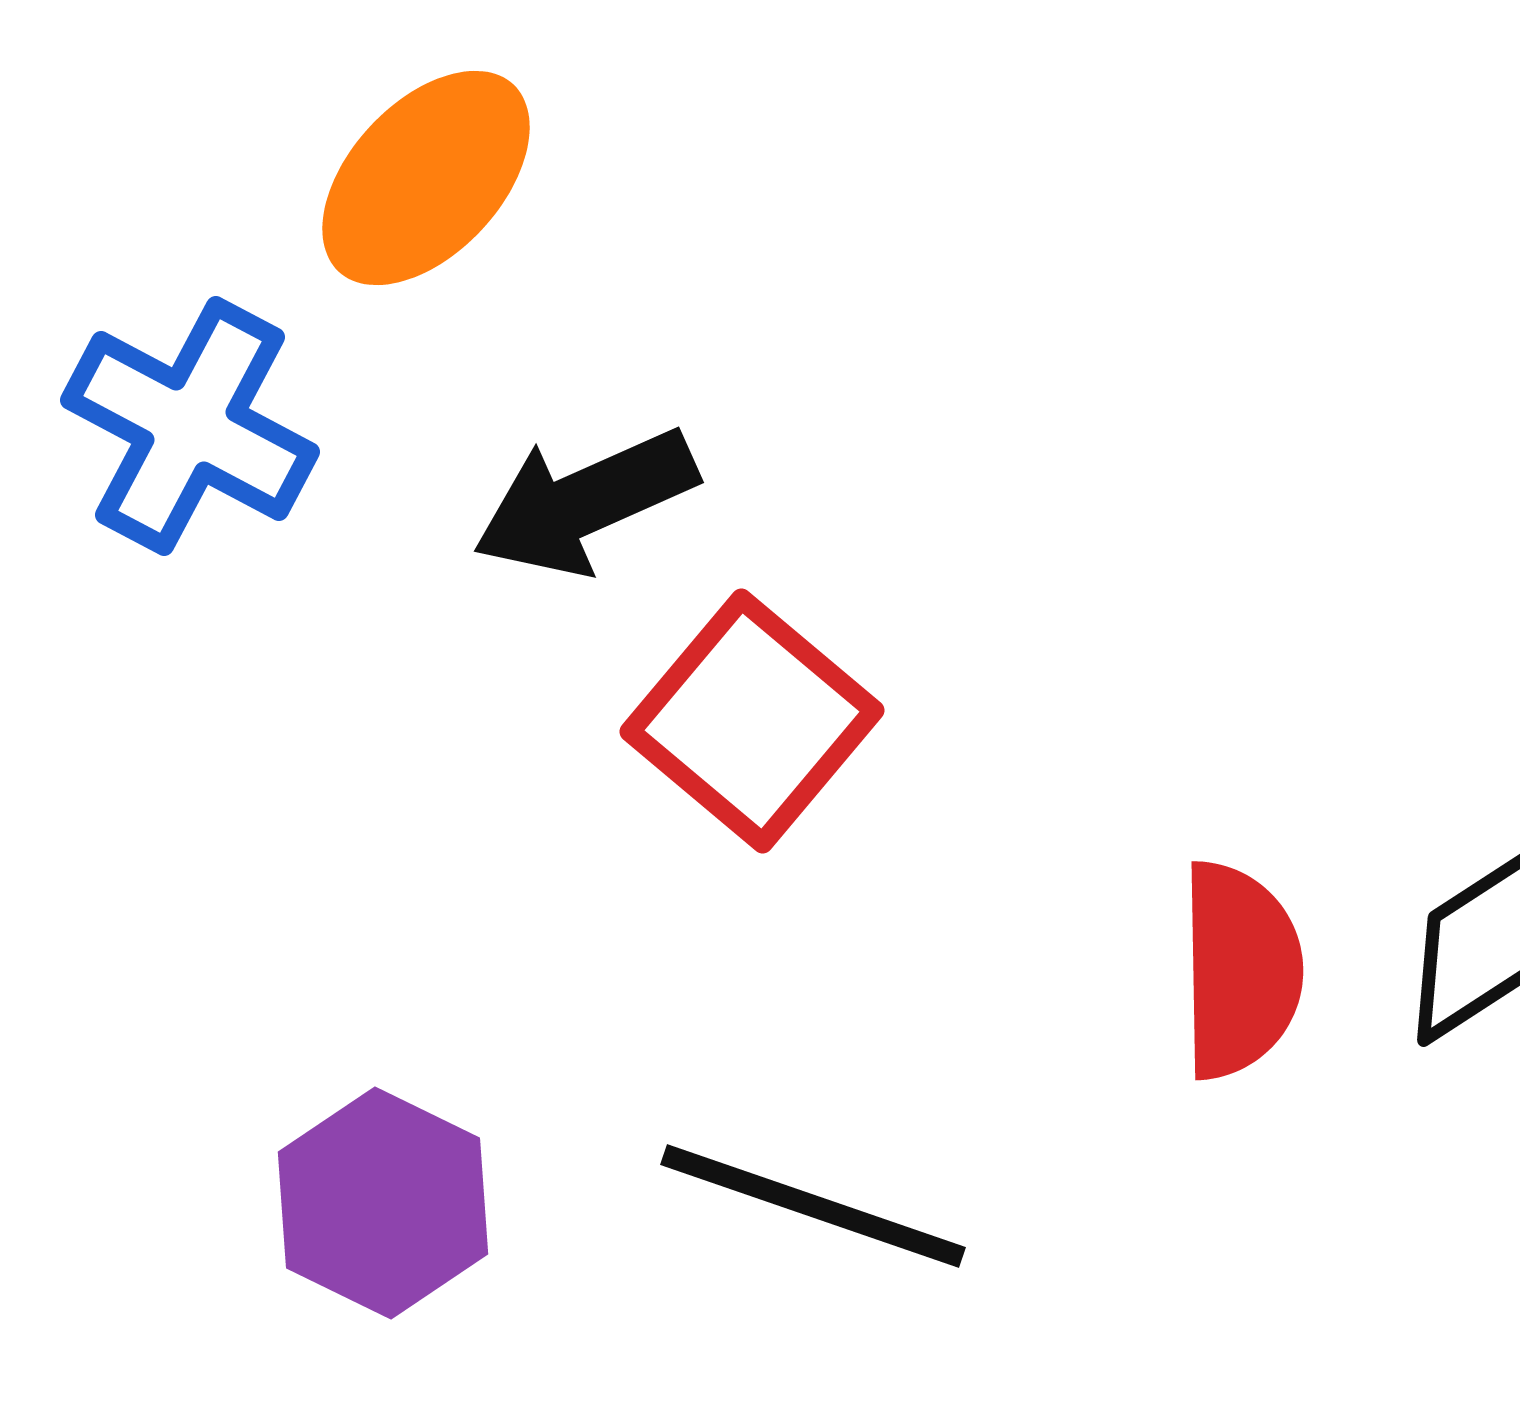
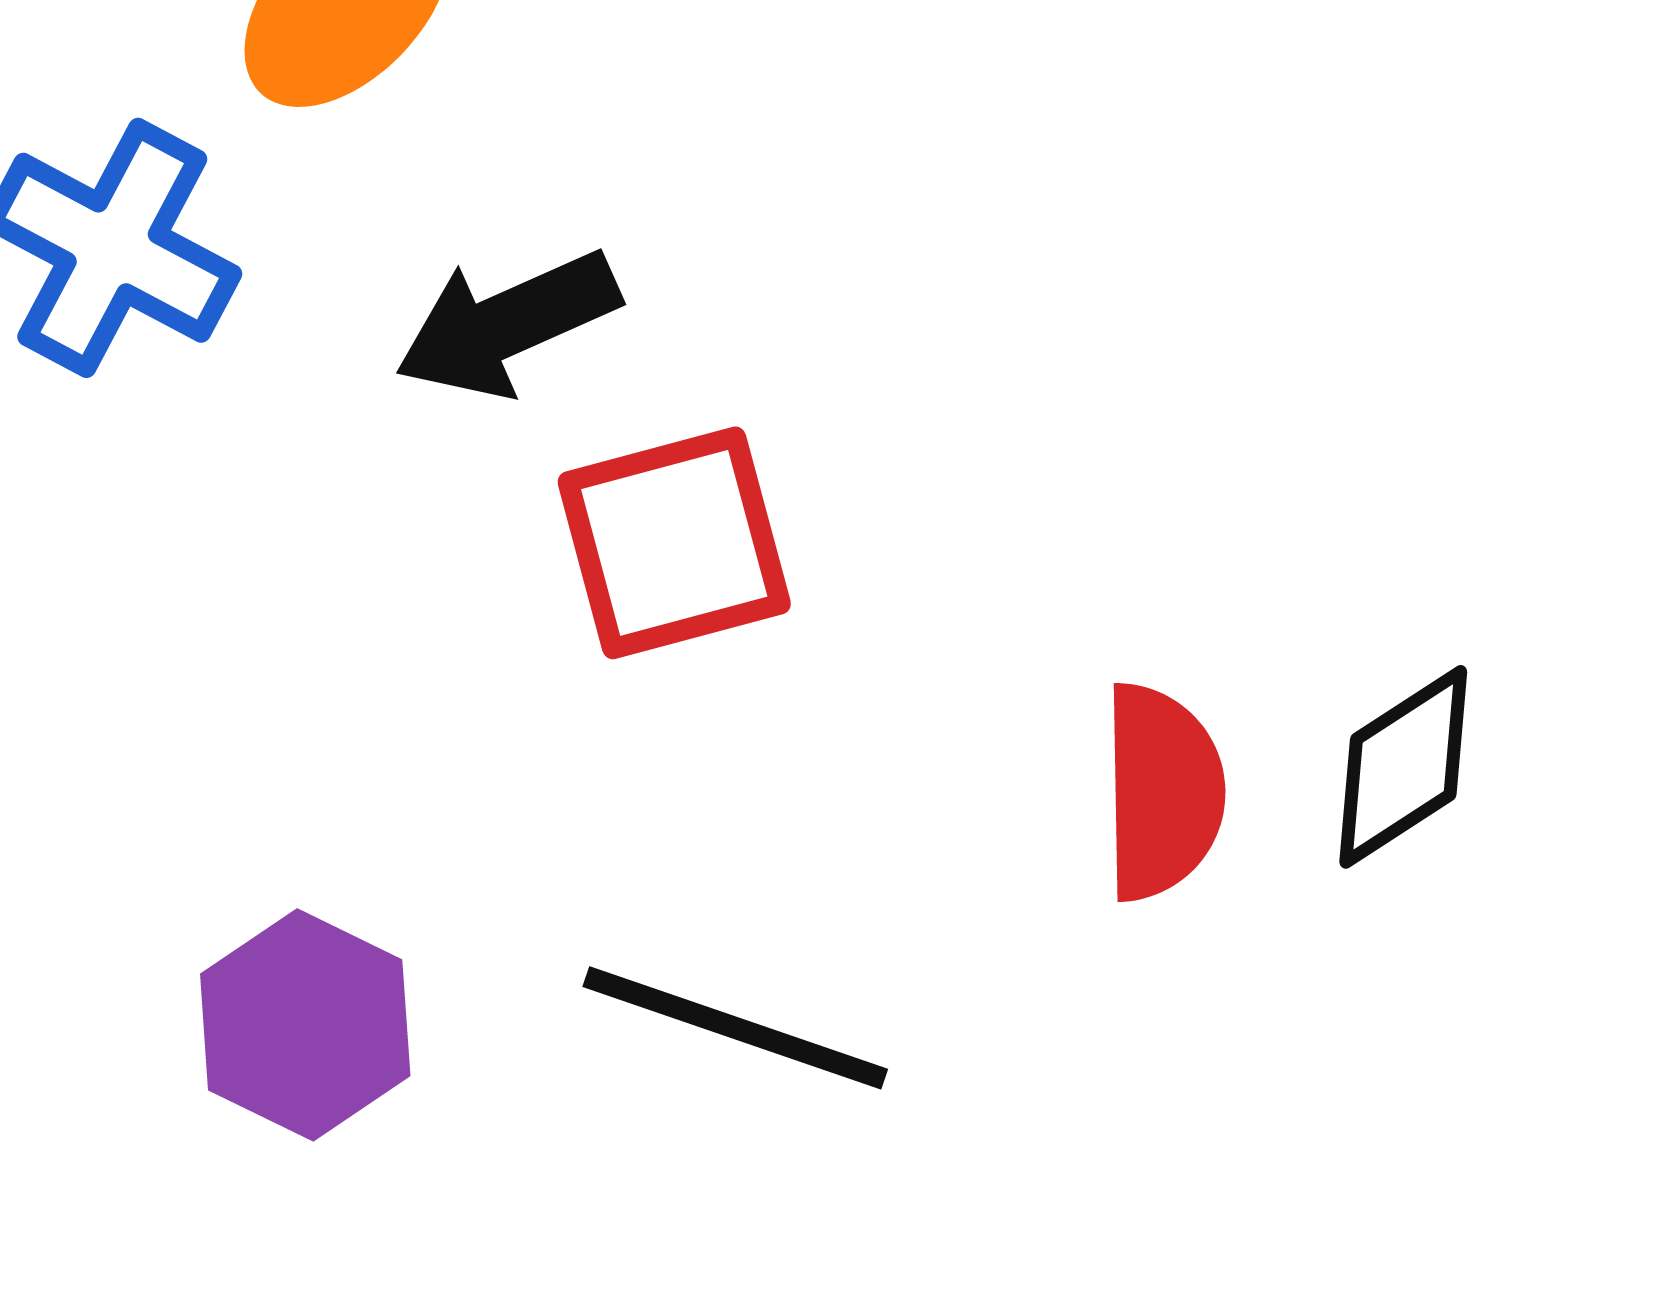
red square: (752, 721) -> (674, 543), turned 35

